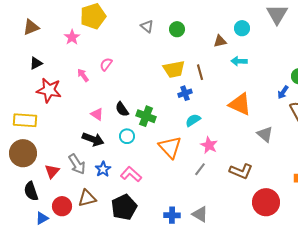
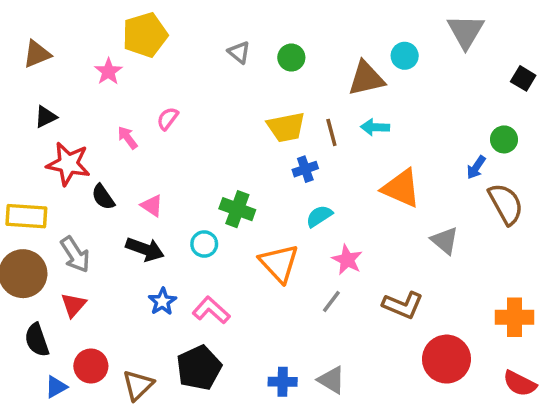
brown triangle: (220, 41) -> (366, 78), size x1.6
cyan arrow: (239, 61) -> (375, 127), moved
black semicircle: (122, 109) -> (103, 197), moved
gray arrow: (77, 164) -> (75, 254), moved
brown triangle: (87, 198) -> (138, 385), moved, turned -30

